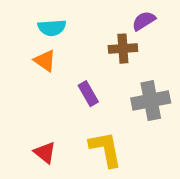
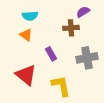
red triangle: (45, 153) -> (26, 75), moved, size x1.6

